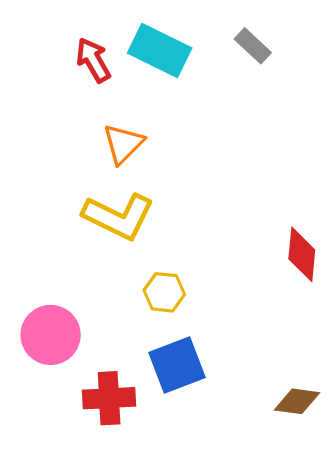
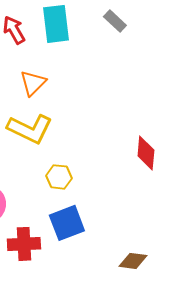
cyan rectangle: (160, 51) -> (56, 24), turned 57
brown diamond: (297, 401) -> (133, 261), moved

